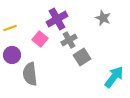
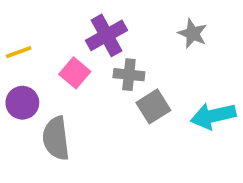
gray cross: (69, 40) -> (129, 75), turned 35
cyan arrow: (114, 77) -> (213, 116), moved, turned -140

